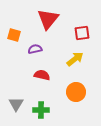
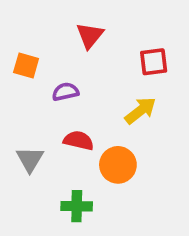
red triangle: (48, 19) -> (90, 35), size x0.7
orange circle: (76, 92) -> (118, 165), moved
gray triangle: (16, 104) -> (30, 159), moved

